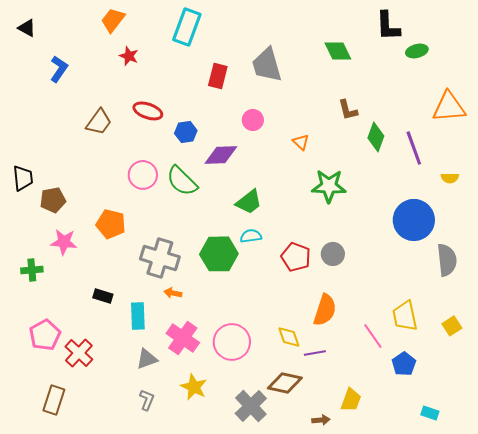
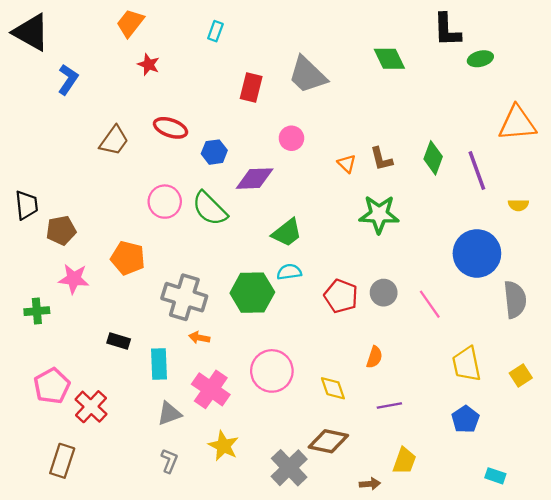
cyan rectangle: (187, 27) -> (215, 31), size x0.5
black triangle: (27, 28) -> (31, 32), size x1.8
gray trapezoid: (267, 65) -> (308, 75), turned -30
brown L-shape: (348, 110) -> (381, 159), moved
orange semicircle: (325, 310) -> (374, 357), size x0.6
pink line: (373, 336) -> (430, 304), moved
pink circle: (232, 342) -> (272, 371), moved
purple line: (315, 353) -> (389, 406), moved

